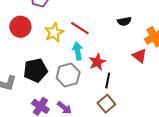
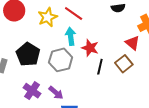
red star: (97, 62) -> (90, 48), turned -30
black pentagon: (35, 70) -> (28, 54), turned -30
brown square: (106, 104) -> (124, 64), moved

